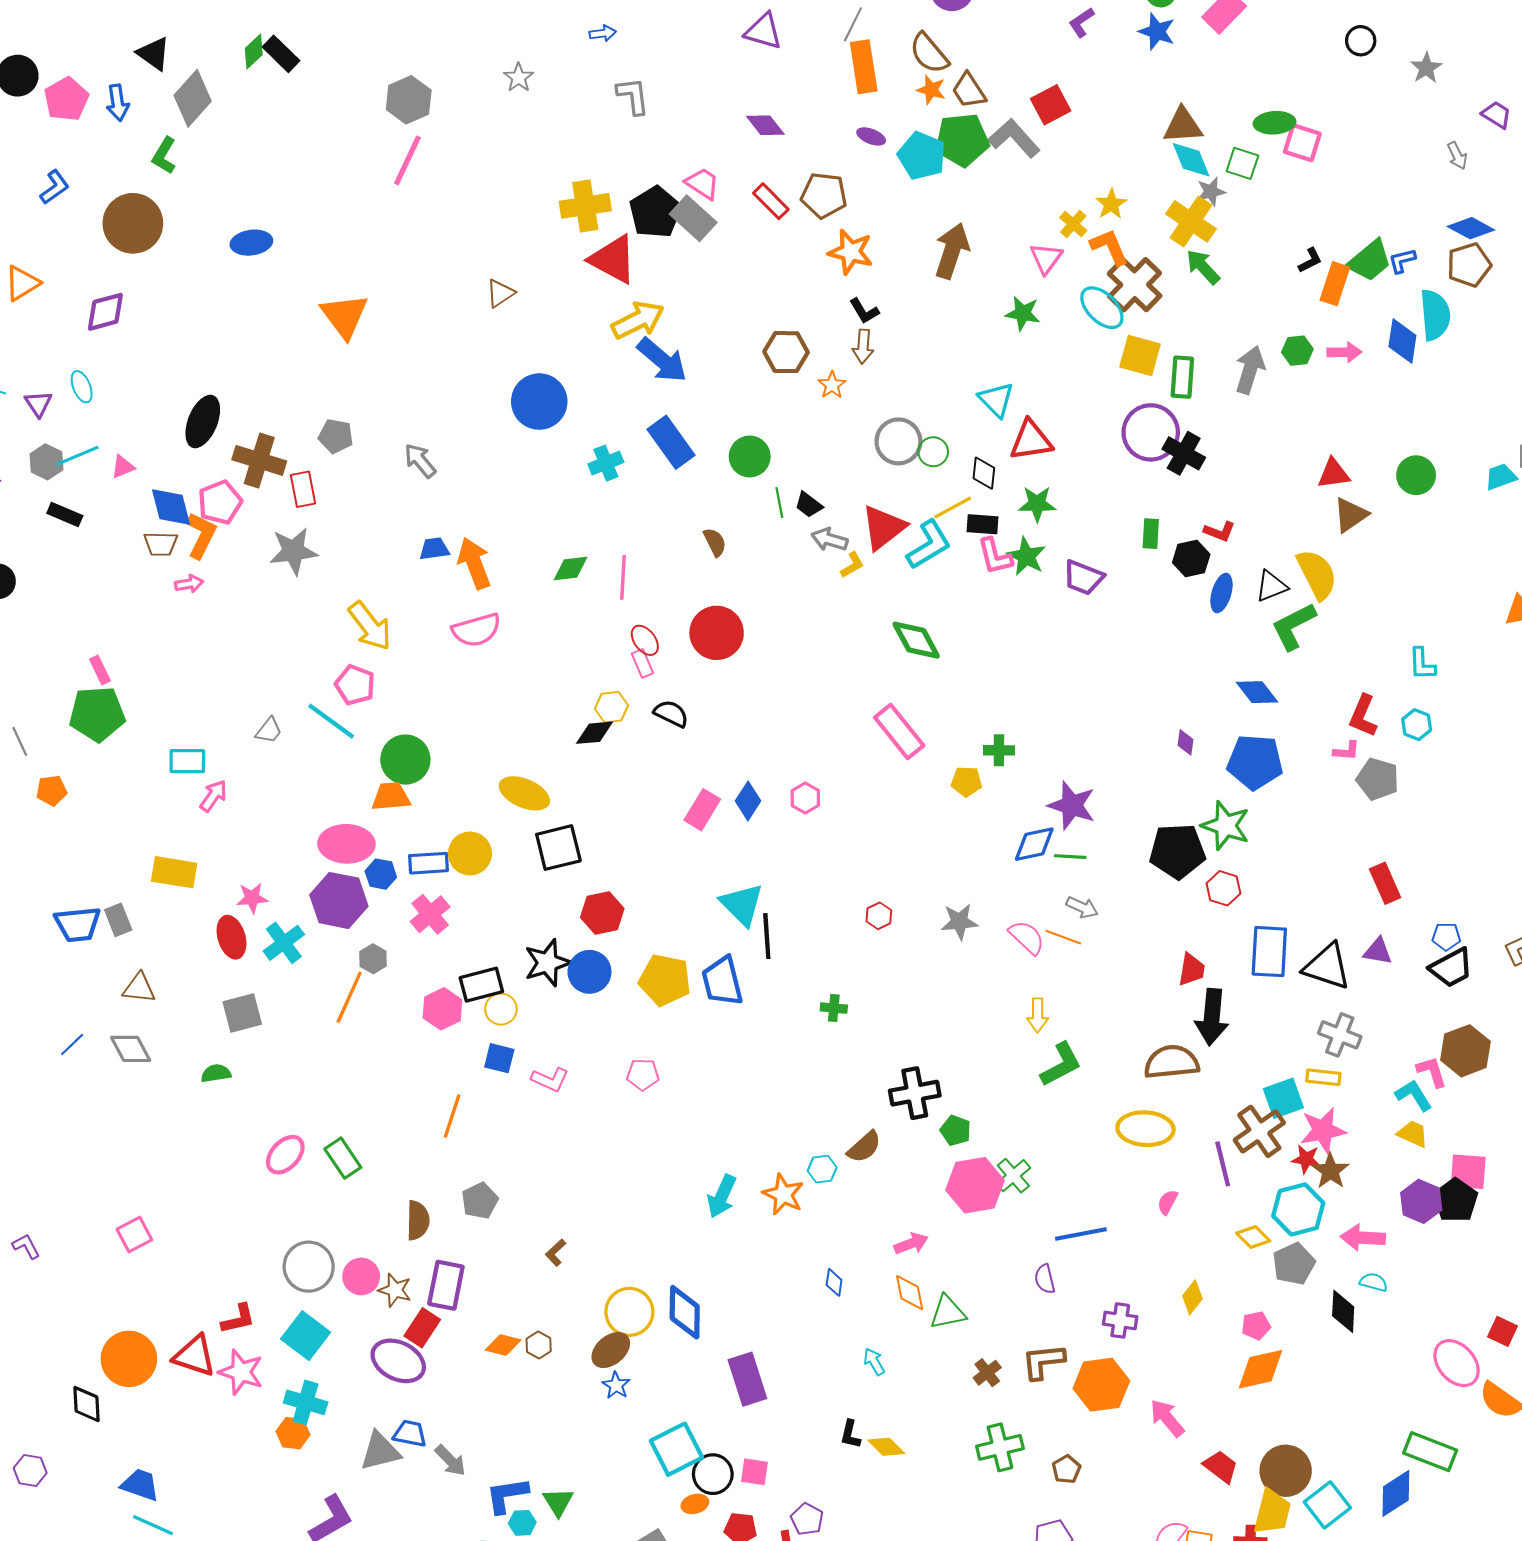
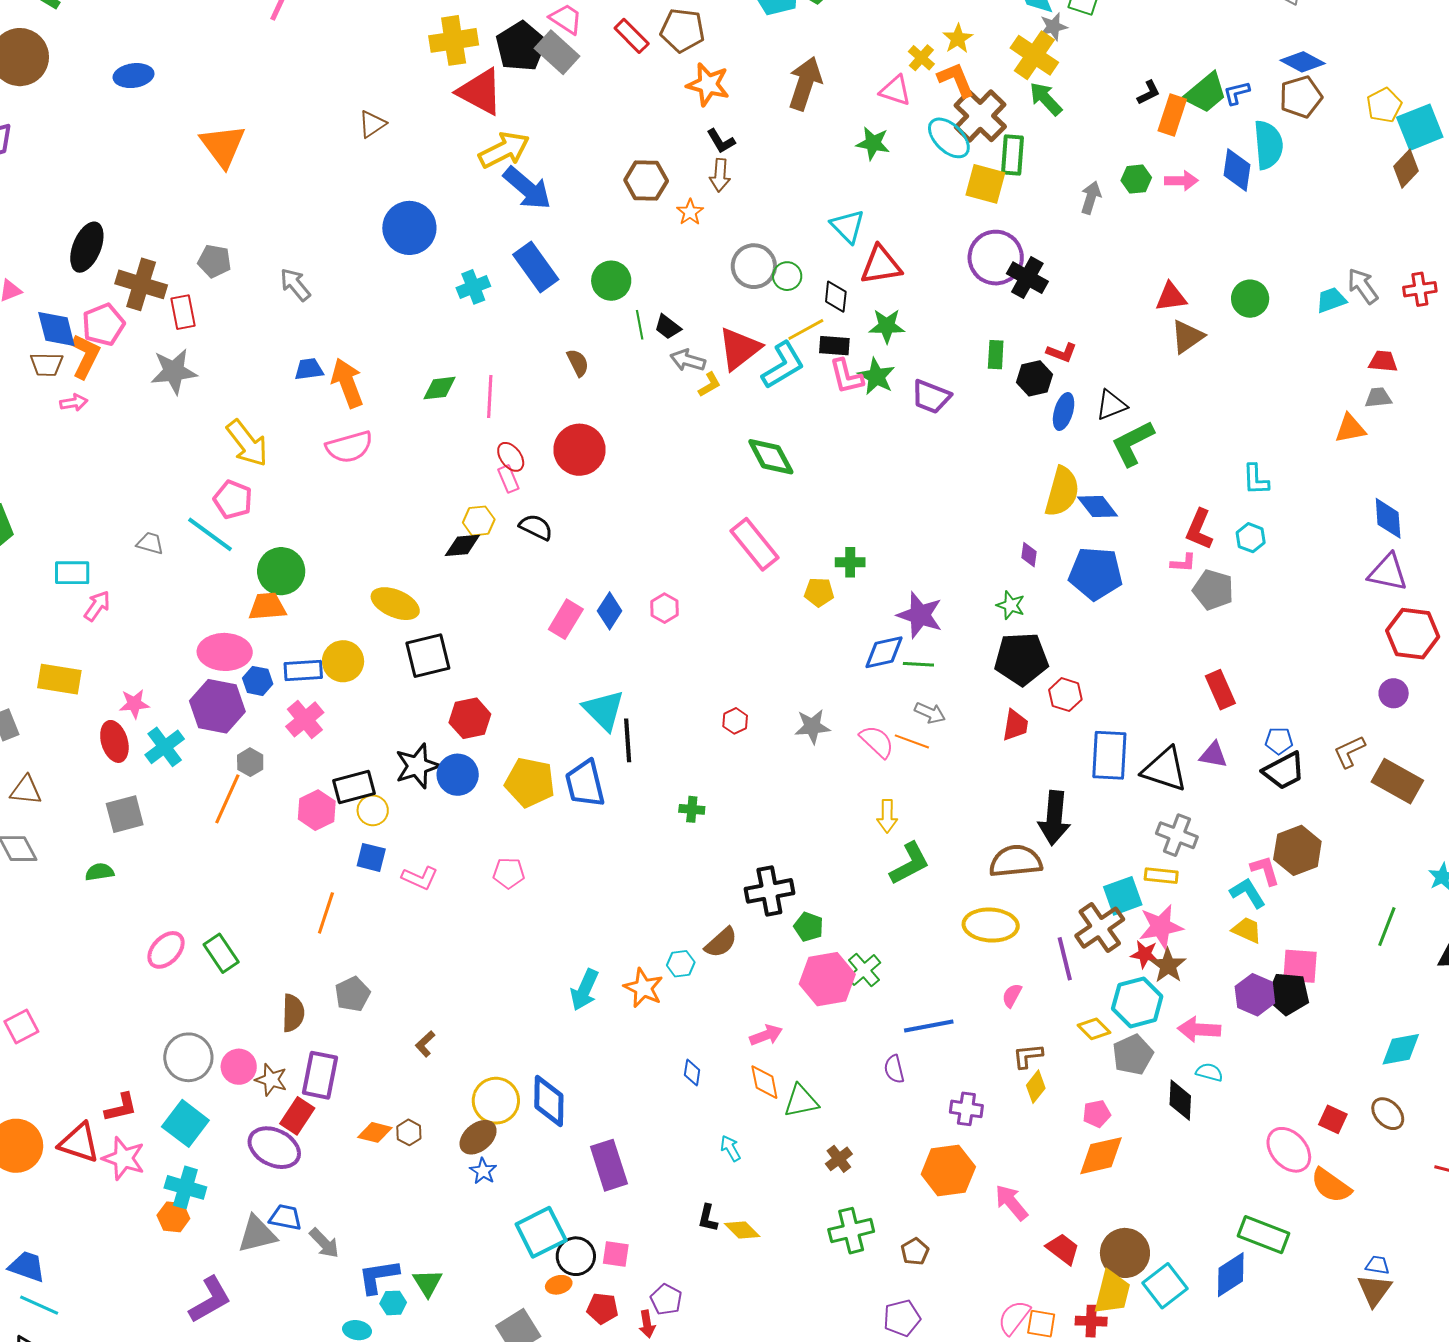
pink triangle: (1046, 258) -> (895, 91), turned -48
gray arrow: (1250, 370) -> (1091, 198), size x0.7
green rectangle: (1182, 377) -> (1012, 155), moved
yellow semicircle: (1317, 574) -> (1062, 492), moved, turned 42
gray trapezoid: (269, 730) -> (150, 543), turned -112
green star: (1226, 826) -> (1011, 605), moved, size x0.6
red trapezoid: (1192, 970) -> (1015, 725), moved
black pentagon: (1456, 1200) -> (1288, 994), turned -30
brown L-shape: (1043, 1361) -> (1028, 1056), moved, size x0.7

